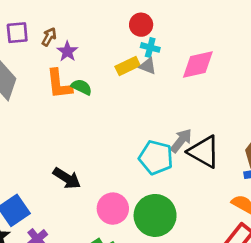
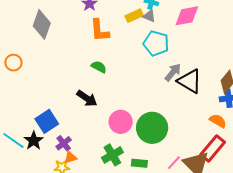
orange L-shape: (59, 84) -> (99, 30), moved
green semicircle: (82, 87) -> (99, 67), moved
cyan pentagon: (156, 158) -> (156, 43), moved

